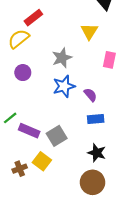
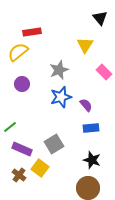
red rectangle: (33, 18) -> (32, 32), turned 30
pink rectangle: (109, 60) -> (104, 72), turned -56
purple rectangle: (29, 131) -> (22, 149), moved
brown cross: (20, 169) -> (19, 175), turned -32

